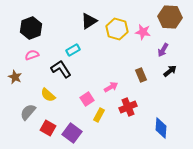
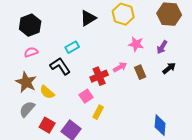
yellow hexagon: (117, 29) -> (123, 14), moved
pink star: (143, 32) -> (136, 44), moved
brown star: (15, 77) -> (26, 82), moved, size x1.5
pink arrow: (111, 87) -> (120, 67), moved
red cross: (128, 107) -> (99, 76), moved

